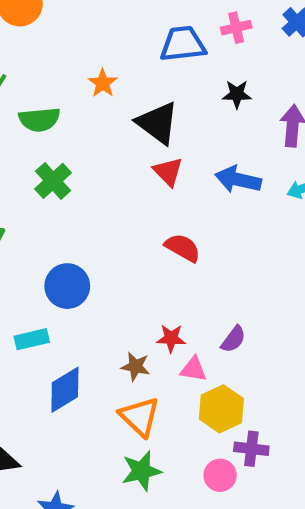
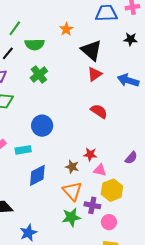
red triangle: (168, 172) -> (95, 74), turned 35
purple semicircle: (233, 339) -> (131, 158), moved
purple cross: (251, 449) -> (92, 205), moved

